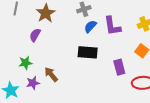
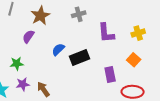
blue semicircle: (90, 26) -> (58, 49), moved
black rectangle: (88, 52) -> (80, 58), turned -30
brown arrow: (51, 74) -> (43, 89), moved

